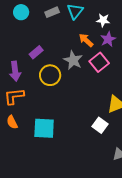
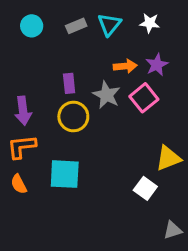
white star: (103, 20) -> (150, 23), moved
orange arrow: (86, 40) -> (125, 66), turned 133
purple rectangle: (36, 52) -> (69, 83), moved, turned -56
cyan square: (44, 128) -> (65, 174), moved

